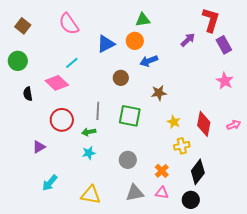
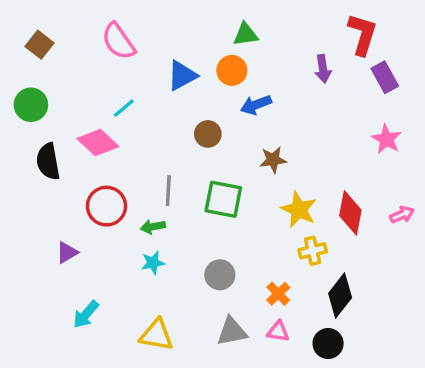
purple arrow: (188, 40) -> (323, 69), turned 126
black semicircle: (28, 94) -> (48, 161), size x1.5
yellow star: (174, 122) -> (299, 210), size x1.5

